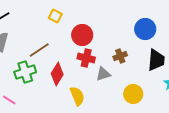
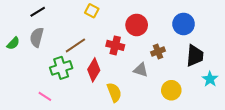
red circle: (82, 35) -> (137, 25), moved
red cross: (86, 58) -> (115, 45), moved
gray triangle: (103, 74) -> (141, 70), turned 35

